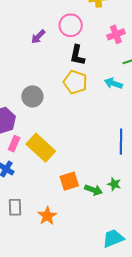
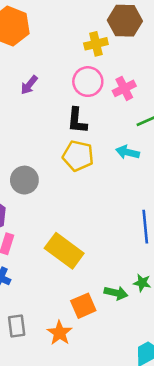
pink circle: (71, 25) -> (88, 82), moved
purple arrow: (38, 37) -> (29, 85), moved
yellow rectangle: (41, 148) -> (64, 251), moved
orange square: (69, 181) -> (83, 306), moved

